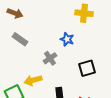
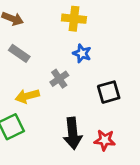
yellow cross: (84, 13) -> (74, 19), moved
yellow arrow: (33, 80) -> (27, 96), moved

